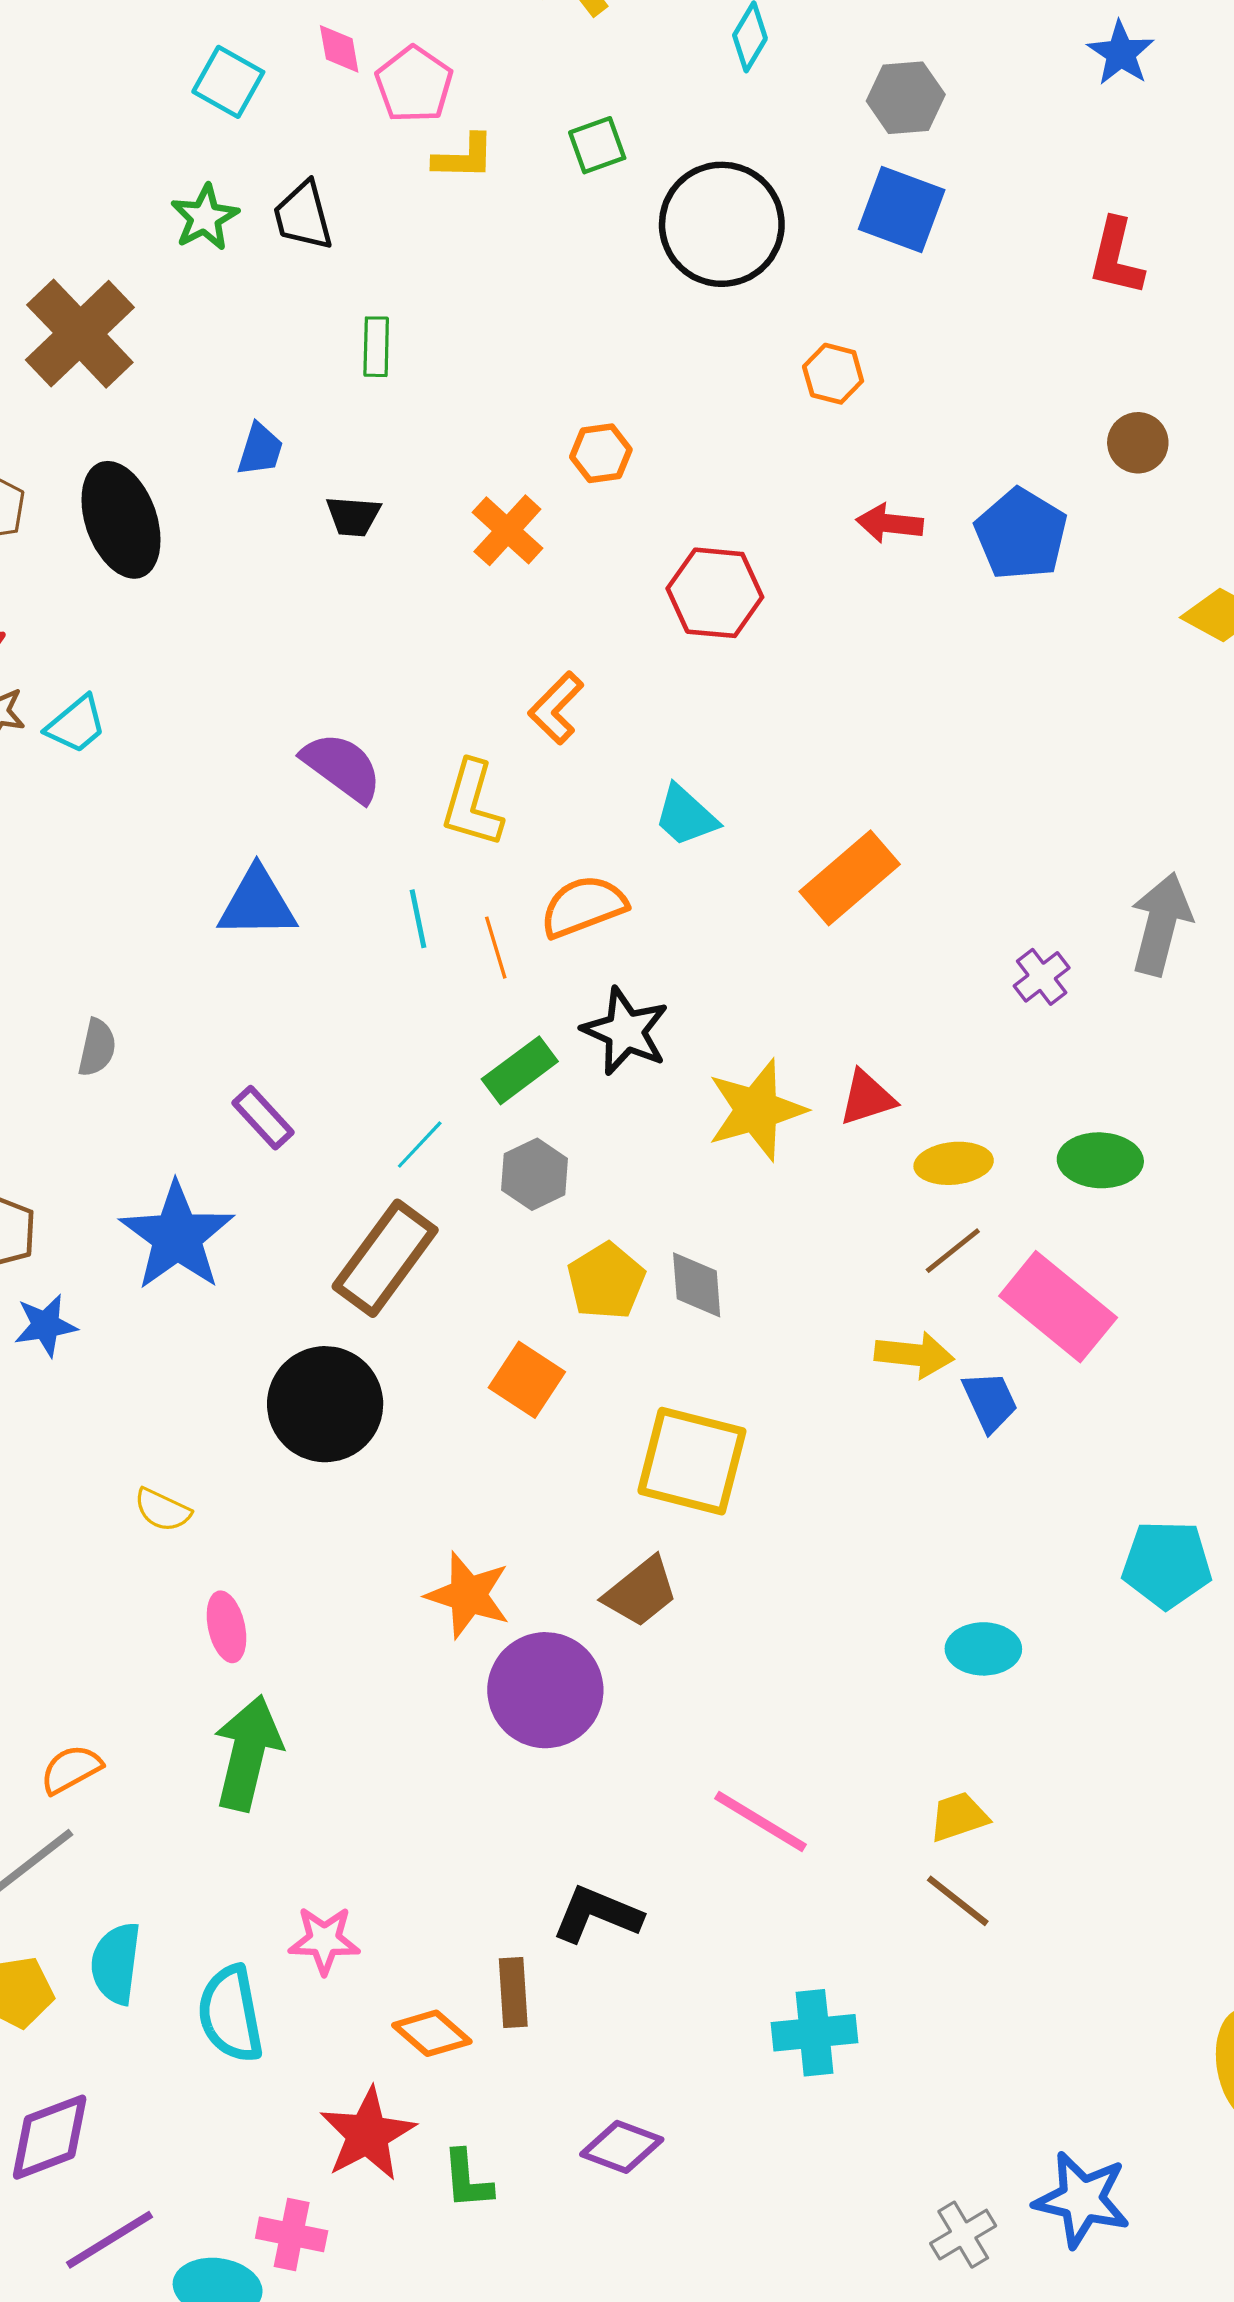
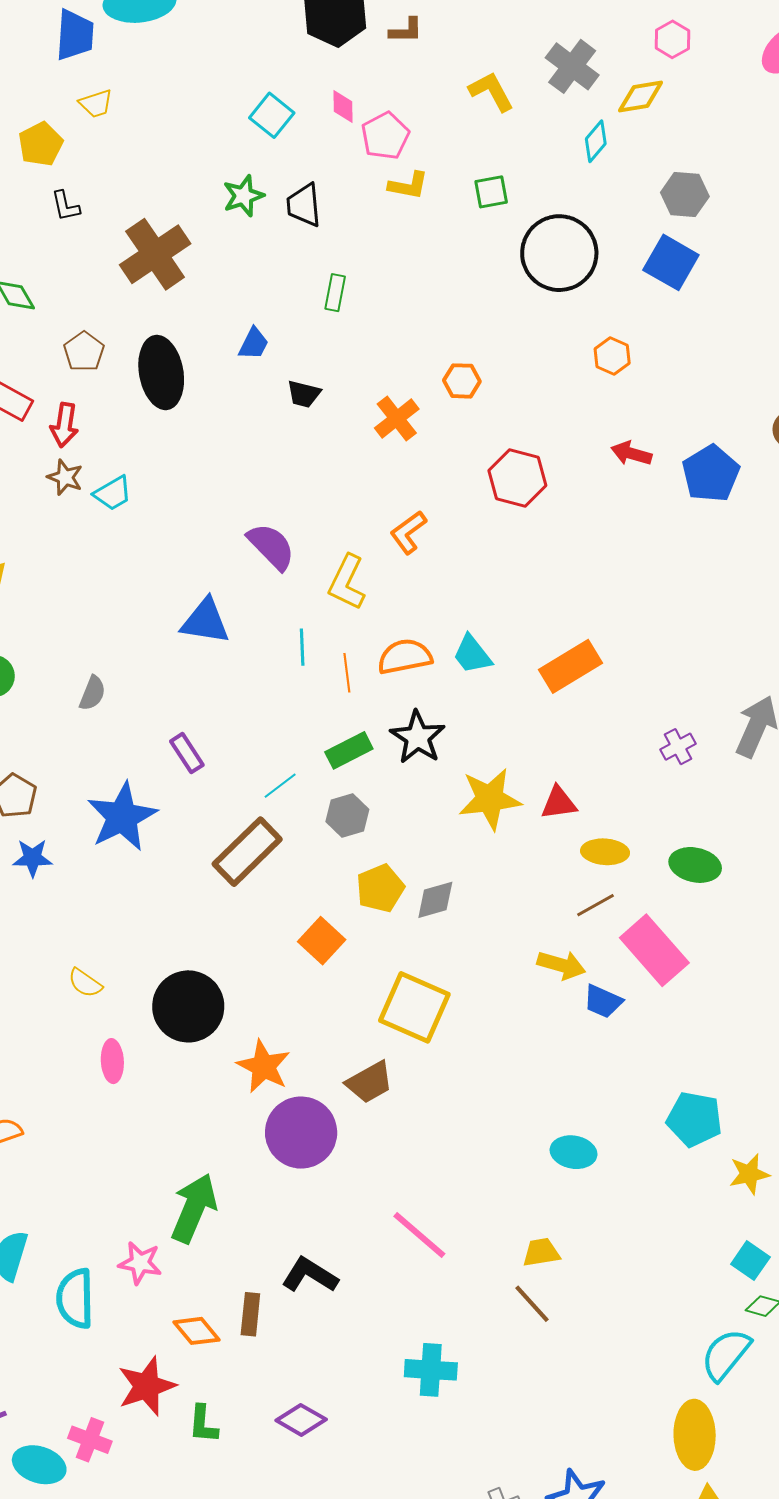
cyan trapezoid: (686, 816) -> (472, 654), moved
gray diamond: (697, 1285) -> (435, 900), turned 69
blue trapezoid: (990, 1402) -> (603, 1001), turned 129
black circle: (325, 1404) -> (188, 1006), moved
green arrow: (248, 1753) -> (194, 1208), moved

